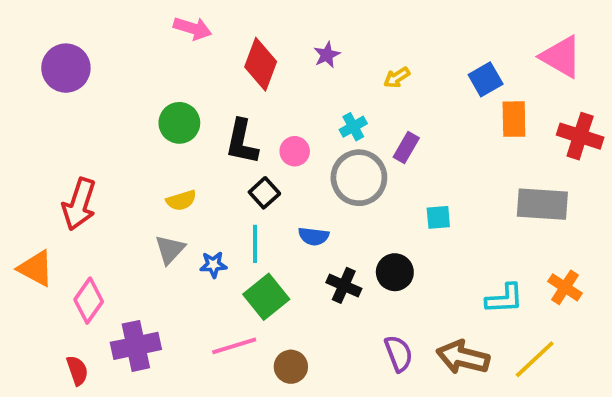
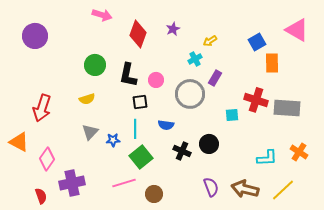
cyan cross: (353, 127) -> (195, 59), moved
red cross: (580, 136) -> (256, 100), moved
black square: (264, 193) -> (140, 102), turned 35
yellow semicircle: (181, 200) -> (87, 99), moved

